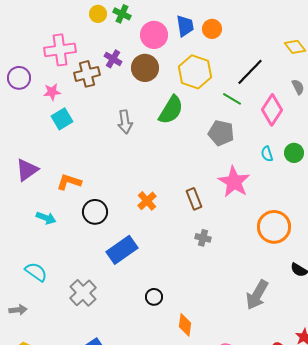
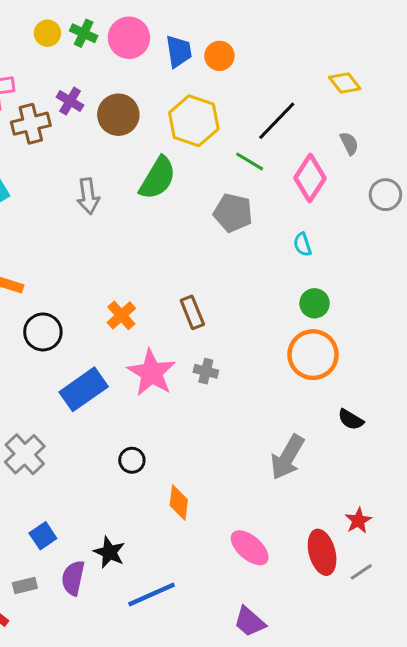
pink circle: (154, 35) -> (129, 38), moved
green circle: (294, 153) -> (315, 303), moved
pink star: (234, 182) -> (152, 373), moved

